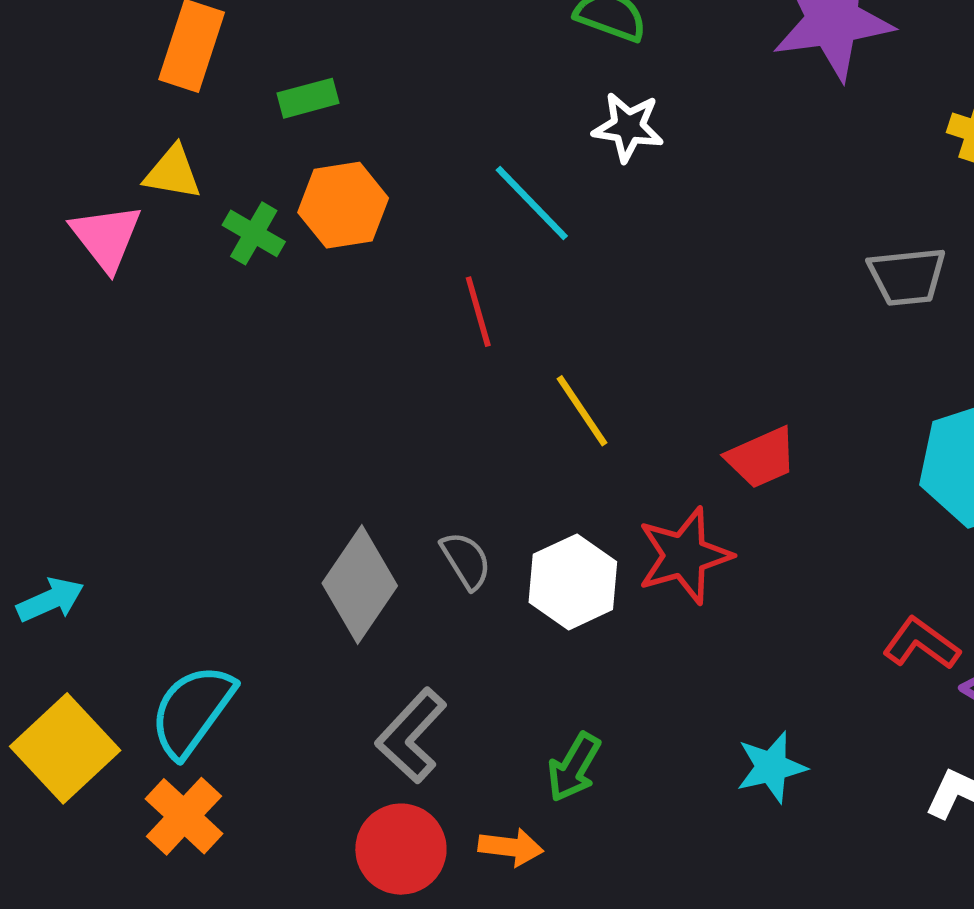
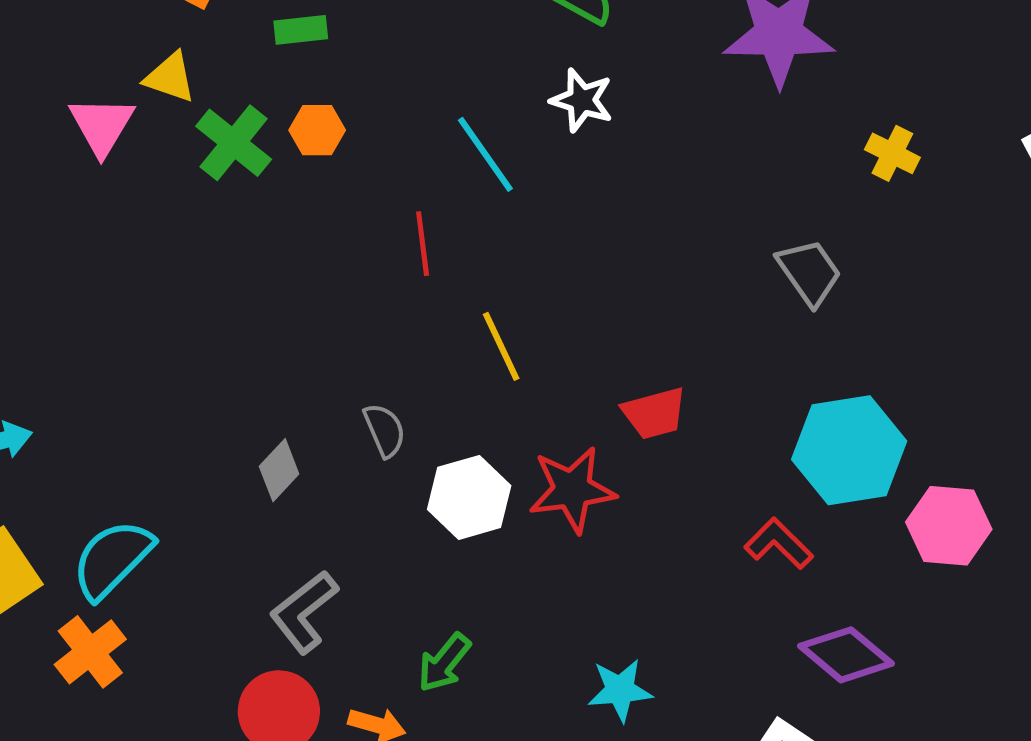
orange hexagon: (343, 205) -> (317, 130), size x0.7
green cross: (254, 233) -> (234, 143), size x1.4
gray trapezoid: (907, 276) -> (809, 272), turned -128
gray semicircle: (466, 560) -> (385, 430), moved
gray diamond: (360, 585) -> (279, 470), size x0.6
red L-shape: (921, 644) -> (779, 543), moved

